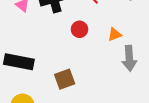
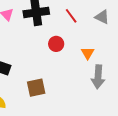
orange triangle: (115, 34) -> (88, 53), turned -48

